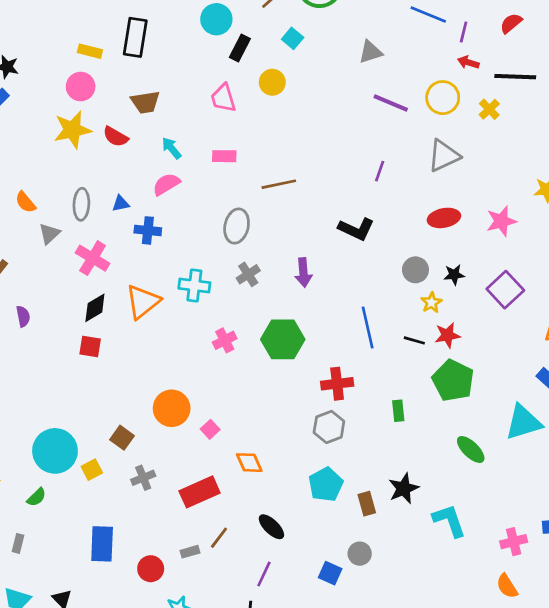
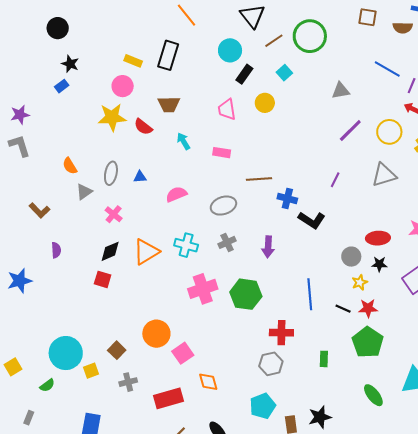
purple line: (391, 103) -> (350, 131), turned -76
pink semicircle: (166, 184) -> (176, 194), moved
red ellipse: (444, 218) -> (378, 238), moved
gray ellipse: (237, 226) -> (223, 206), turned 50
blue cross: (148, 230) -> (287, 199), moved
pink cross: (93, 258) -> (114, 214), size x0.7
pink cross: (225, 340) -> (203, 289), size x1.6
pink square: (210, 429) -> (183, 353), size x1.5

